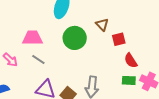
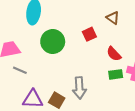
brown triangle: (102, 25) -> (113, 18), moved
red square: (119, 39) -> (89, 34), moved

